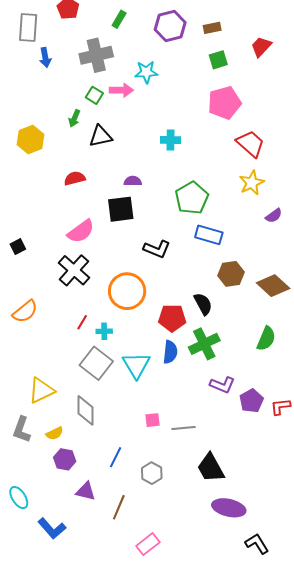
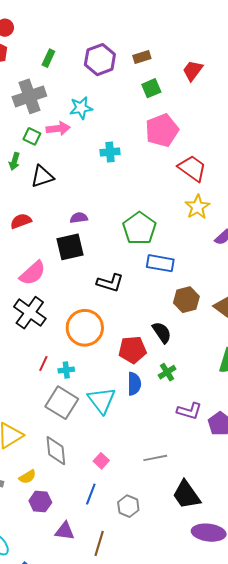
cyan cross: (171, 140) -> (110, 152), moved
green cross: (204, 344) -> (167, 372), size x0.6
pink square: (152, 420) -> (101, 461), moved, turned -35

